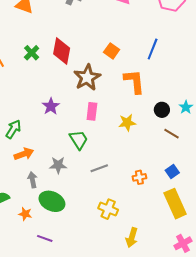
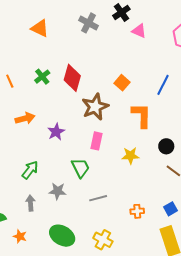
green arrow: (13, 129) -> (30, 170), moved
orange arrow: (24, 154) -> (25, 118), moved
green ellipse: (52, 201) -> (62, 236), moved

